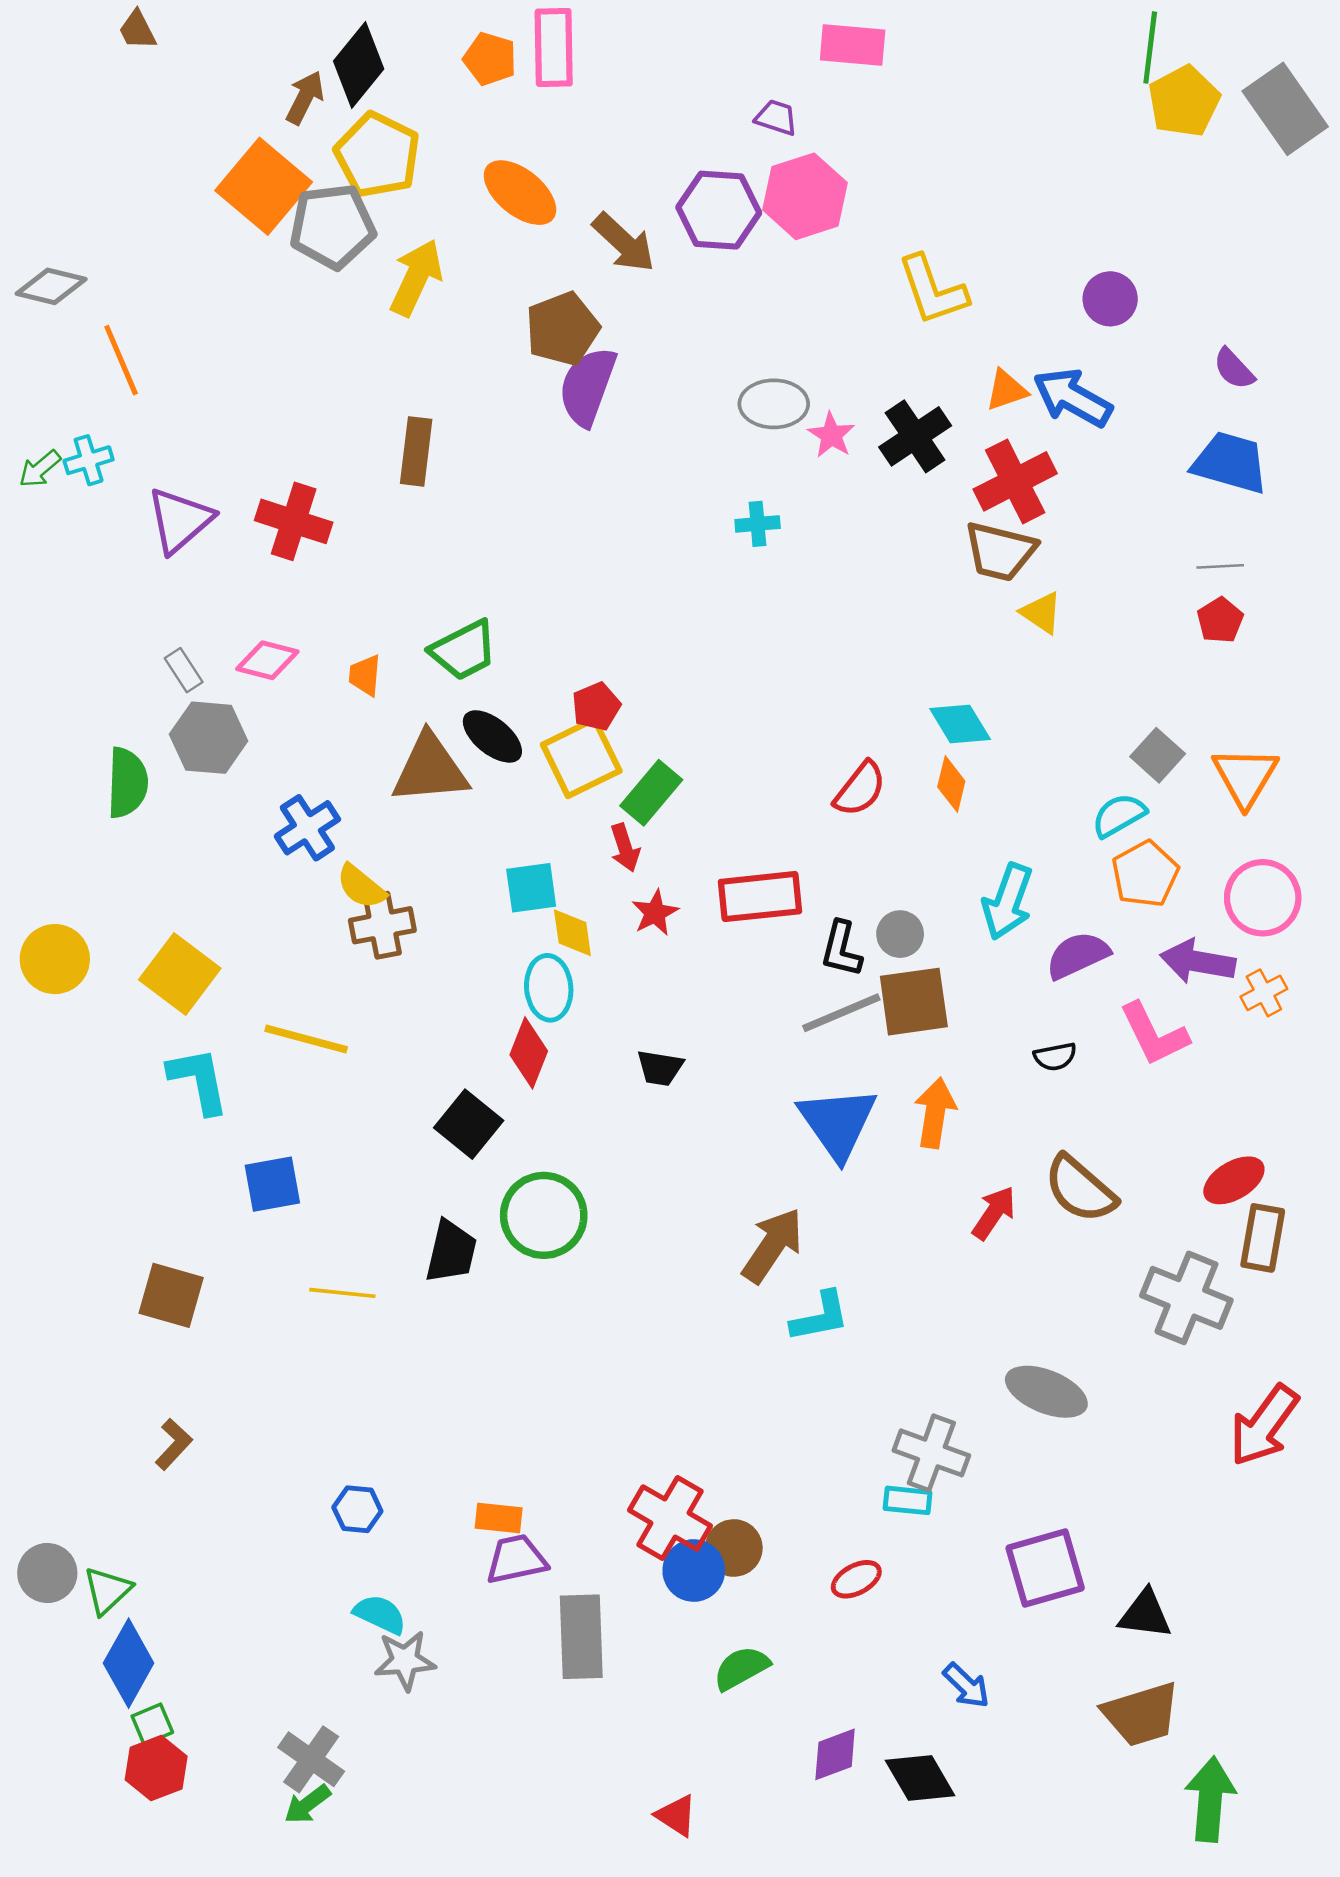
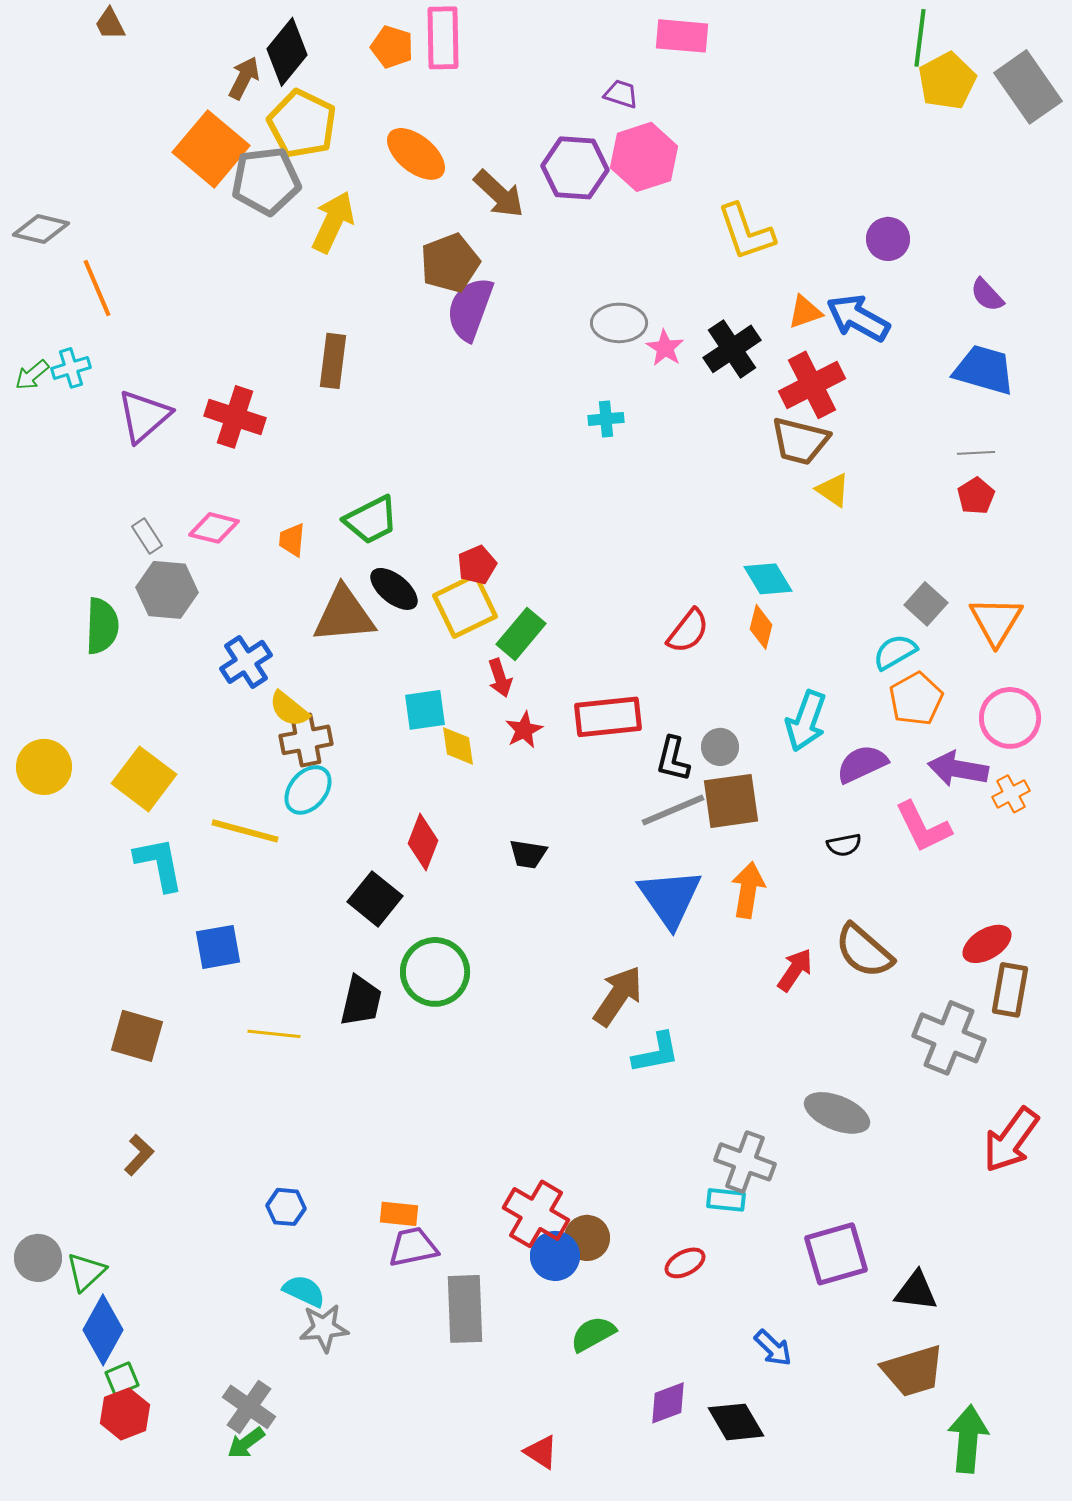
cyan ellipse: (549, 988) -> (308, 790), moved, turned 45

